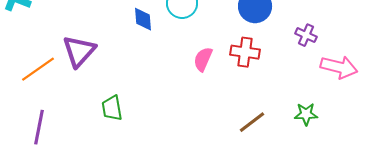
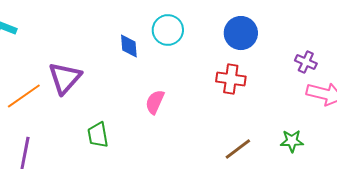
purple cross: (306, 35) -> (306, 62), moved
pink semicircle: (203, 59) -> (155, 102), moved

